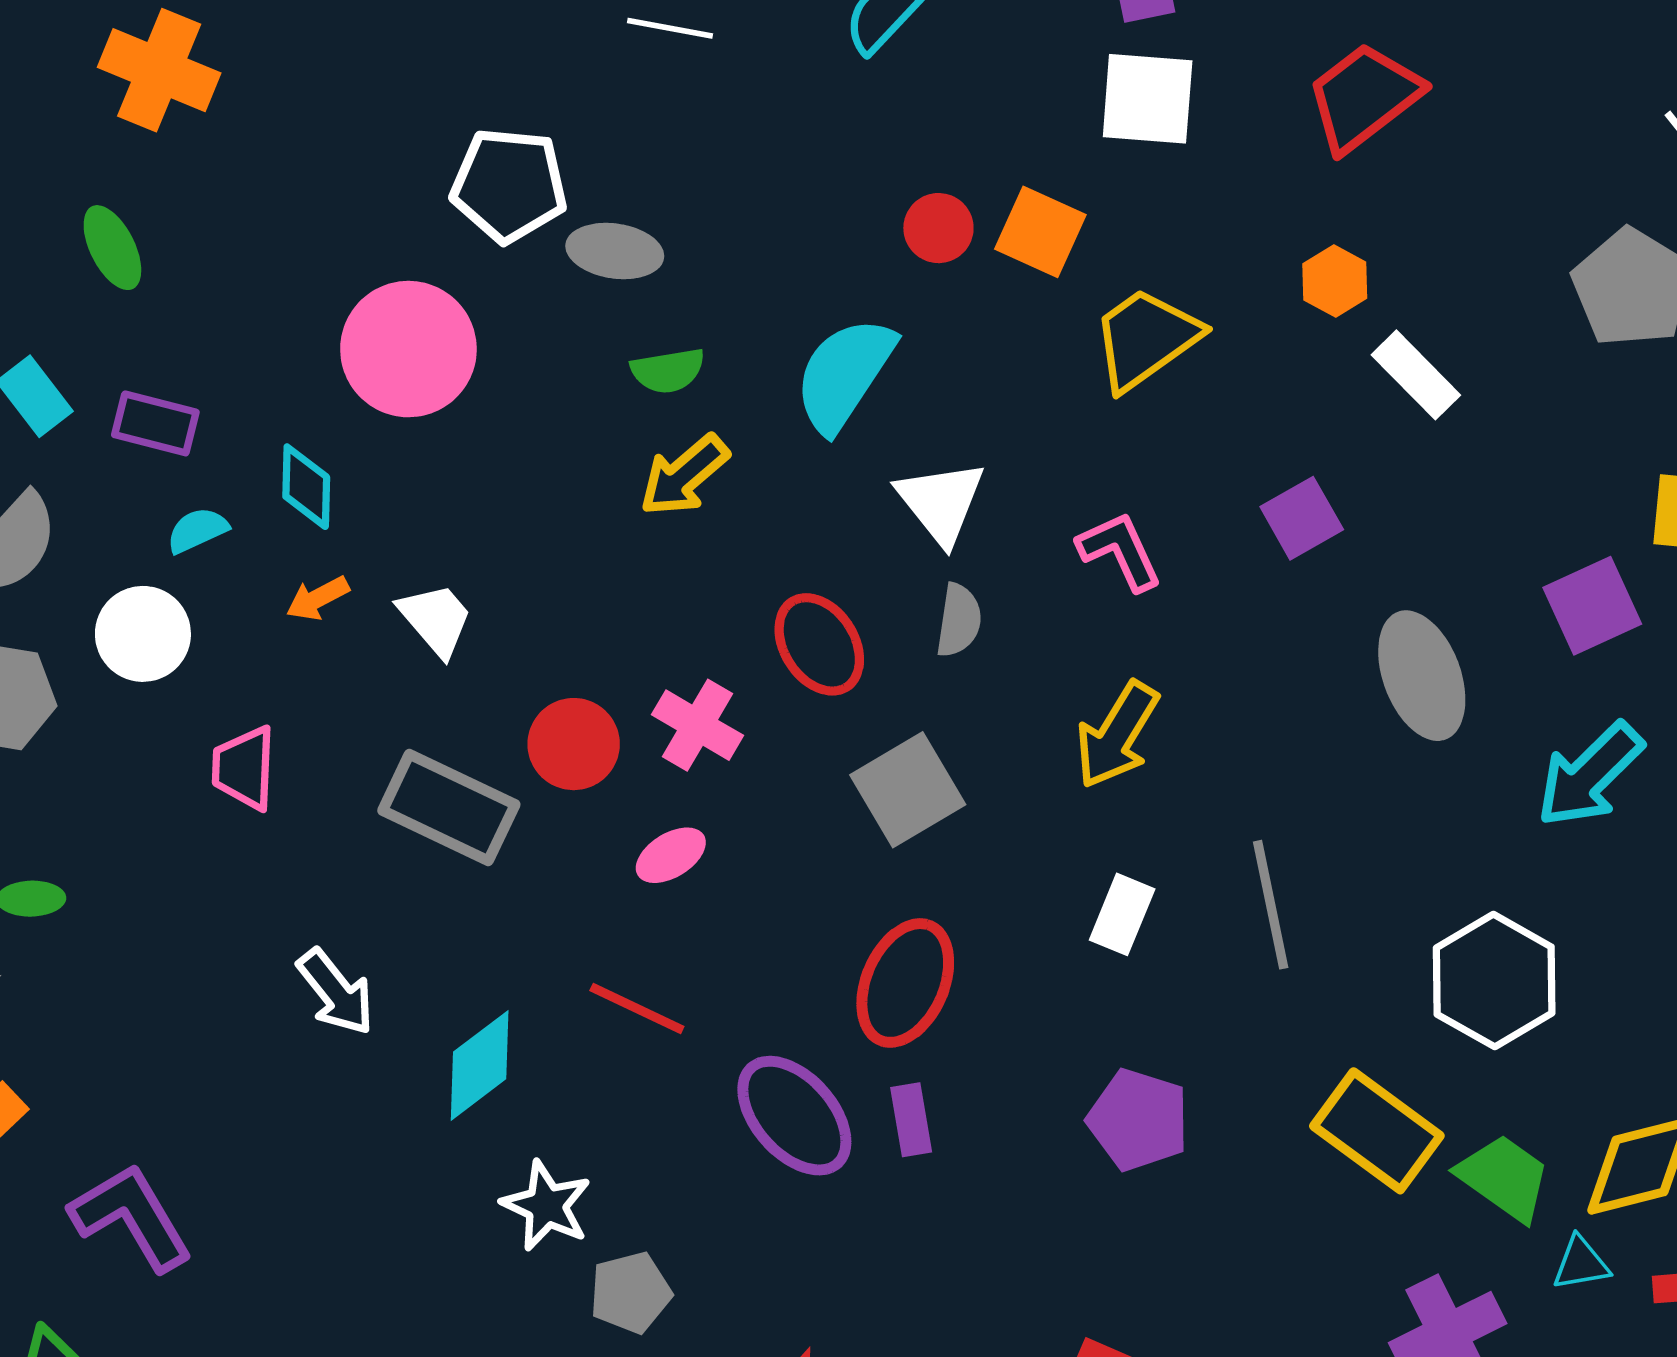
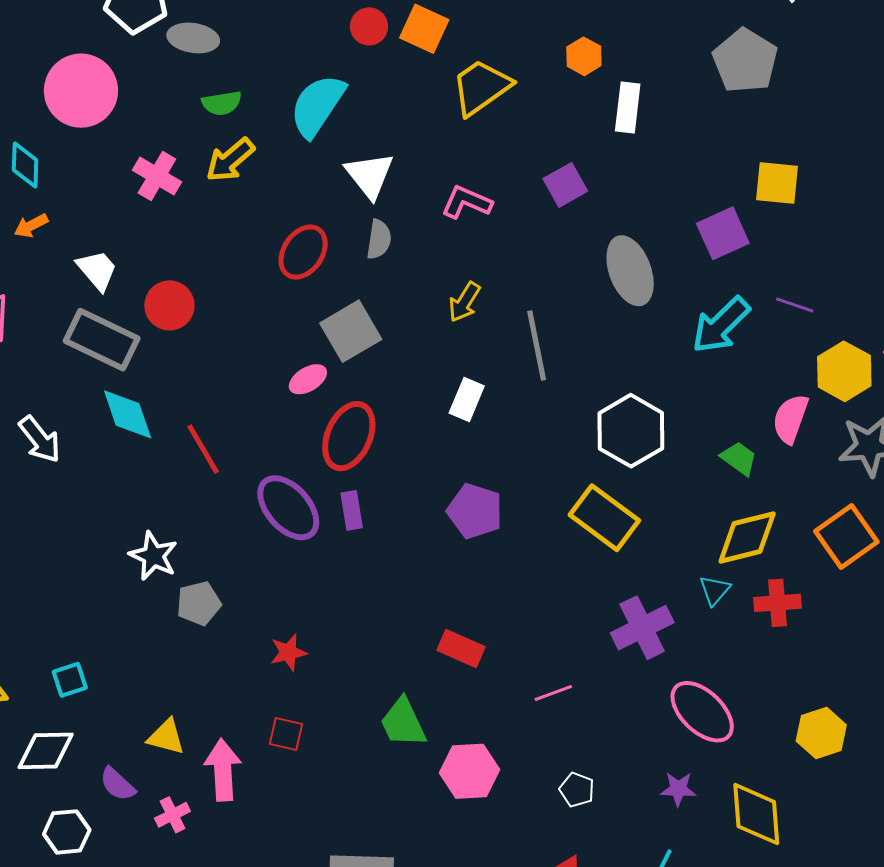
white rectangle: (1416, 375) -> (628, 107), turned 51
pink L-shape: (1120, 551) -> (467, 202), turned -42
white trapezoid: (436, 619) -> (97, 270), moved
red ellipse: (819, 644) -> (303, 252), turned 66
pink cross: (697, 725) -> (157, 176), moved
yellow arrow: (1117, 735) -> (464, 302), size x0.7
pink ellipse: (671, 855) -> (308, 379), moved
gray line: (1271, 905) -> (537, 345), moved
white hexagon: (1494, 981) -> (631, 431), moved
red line: (637, 1009) -> (203, 449), turned 34
cyan diamond: (480, 1065) -> (128, 414), moved, turned -72
green trapezoid: (1504, 1178) -> (739, 458), moved, size x0.7
cyan triangle: (1581, 1263) -> (715, 590), turned -40

